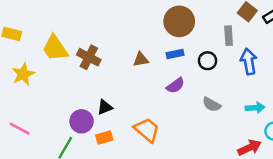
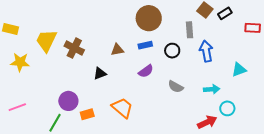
yellow trapezoid: (55, 48) -> (46, 41), turned 60
yellow star: (23, 74) -> (20, 62), turned 30
black triangle: (105, 107) -> (100, 73), moved
pink line: (20, 129) -> (17, 107), turned -48

